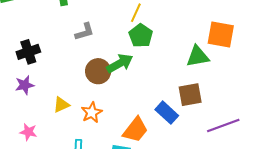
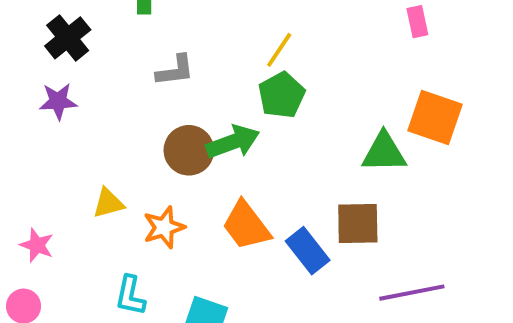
black cross: (28, 52) -> (68, 38), moved, turned -30
purple star: (25, 85) -> (58, 101), moved
orange trapezoid: (135, 130) -> (246, 226), moved, turned 96

